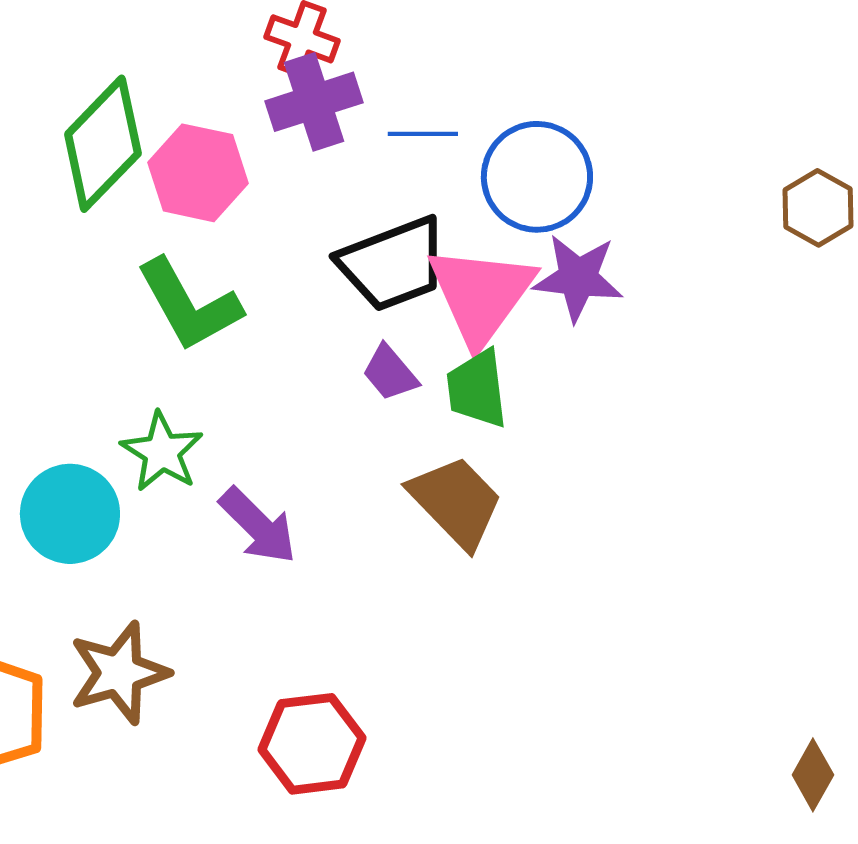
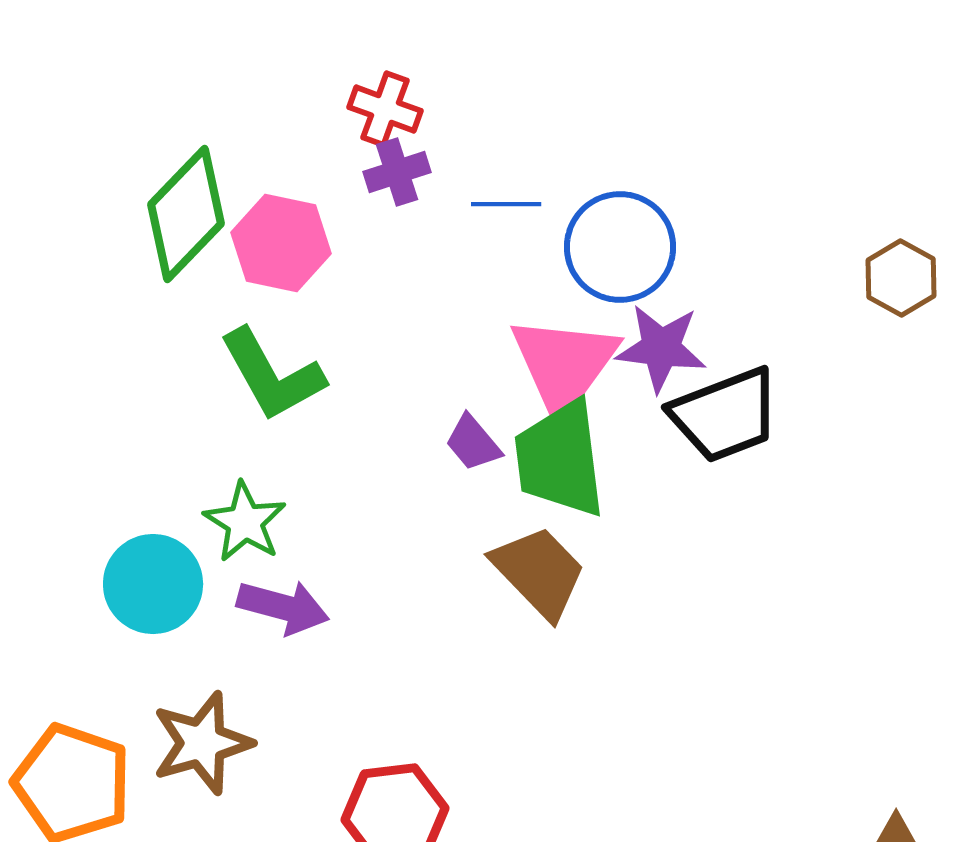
purple cross: (314, 102) -> (397, 172), size x0.7
black trapezoid: (393, 264) -> (725, 415), moved
green trapezoid: (477, 389) -> (560, 459), size x1.5
purple arrow: (258, 526) -> (283, 607), moved, turned -30

